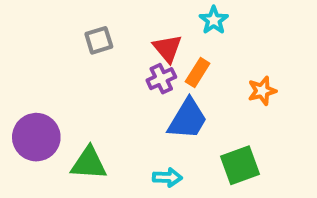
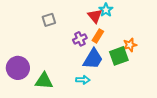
red triangle: (167, 48) -> (95, 16), moved
green square: (240, 165) -> (119, 56), moved
cyan arrow: (167, 177) -> (83, 80), moved

